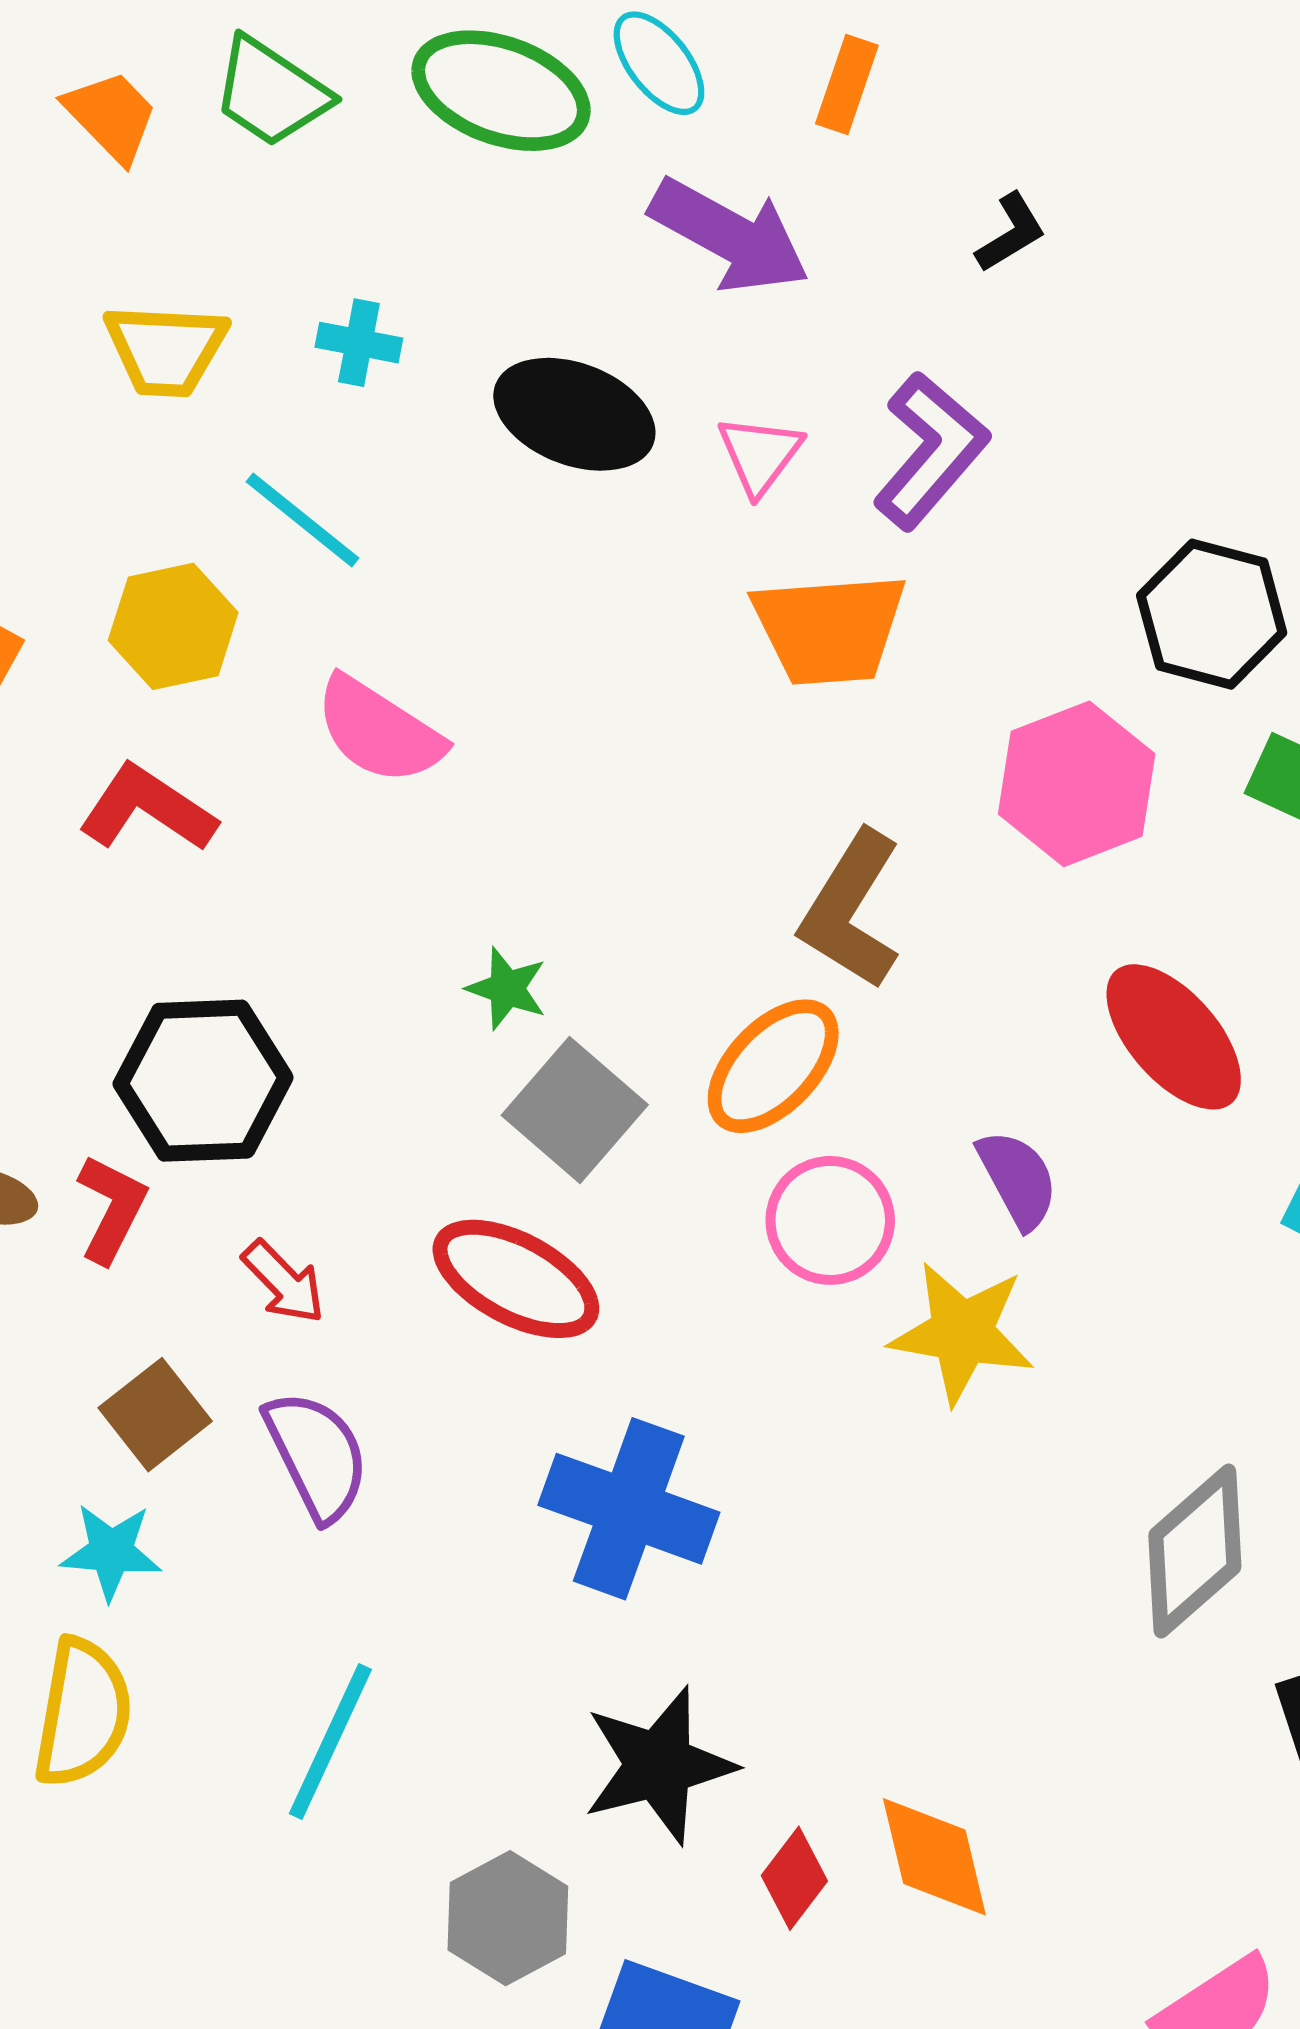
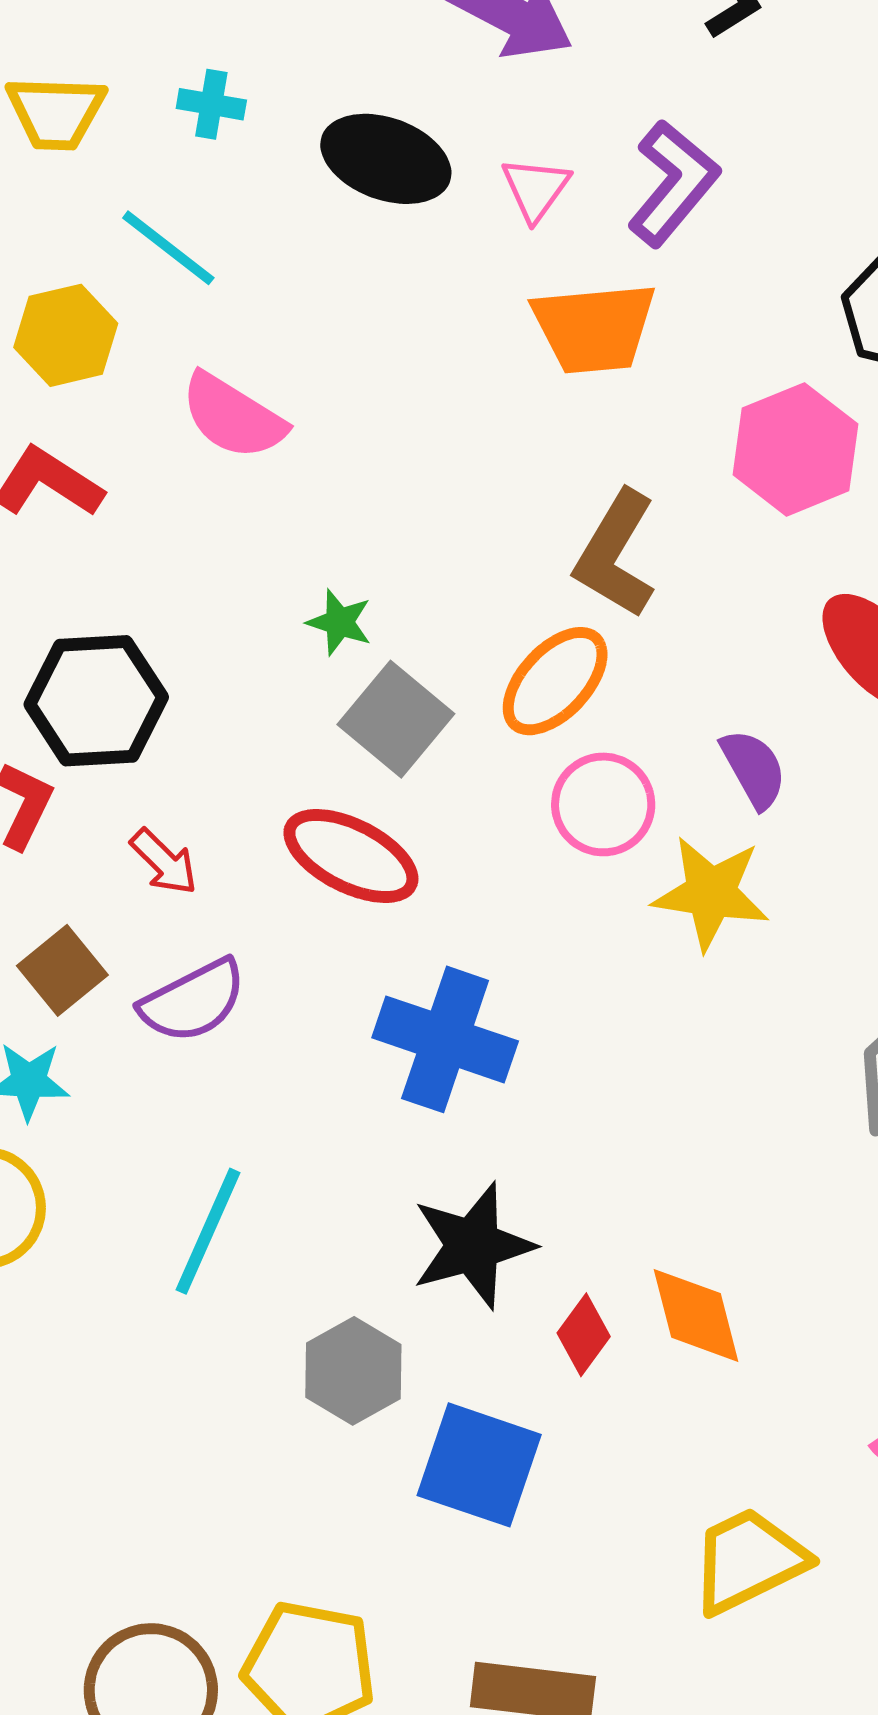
purple semicircle: (317, 1455) -> (193, 1001), turned 90

